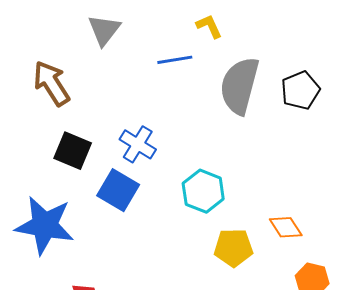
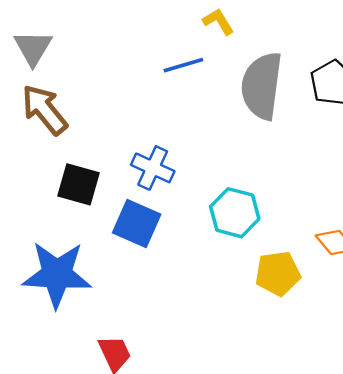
gray triangle: (104, 30) -> (33, 48), moved

